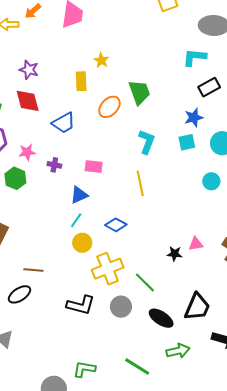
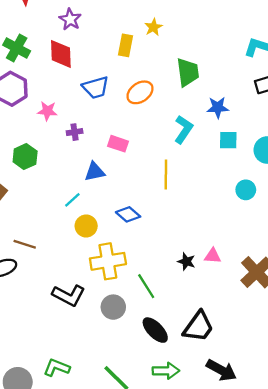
orange ellipse: (109, 107) -> (140, 92), moved
blue star: (194, 118) -> (218, 107), moved
purple cross: (54, 165) -> (75, 132), turned -32
green hexagon: (15, 178) -> (25, 157), moved
cyan line: (76, 220) -> (72, 200), moved

